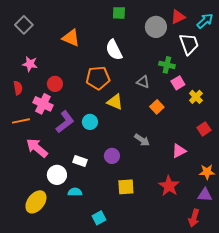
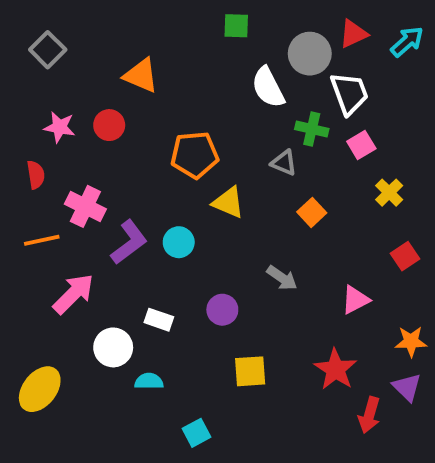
white trapezoid: (189, 44) -> (349, 93), moved
white semicircle: (114, 50) -> (268, 87), moved
green cross: (167, 65) -> (312, 129), moved
pink square: (178, 83) -> (361, 145), moved
red circle: (55, 84) -> (109, 125), moved
pink arrow: (37, 148) -> (73, 294), turned 95
purple triangle: (205, 195) -> (407, 387), turned 42
yellow ellipse: (36, 202) -> (40, 389), moved
red arrow: (194, 218) -> (369, 415), moved

